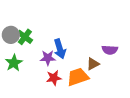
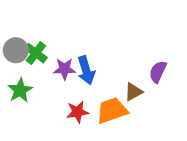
purple semicircle: (110, 50) -> (158, 72), turned 112
purple star: (48, 58) -> (65, 69), moved

